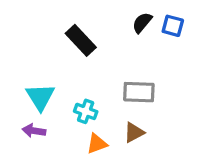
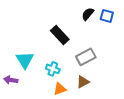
black rectangle: (81, 40) -> (60, 35), moved
gray rectangle: (139, 92) -> (86, 57), turned -30
purple arrow: (34, 131) -> (11, 80), moved

